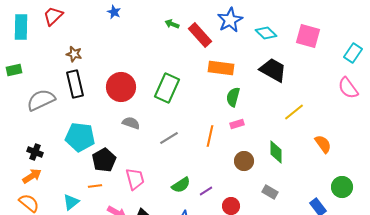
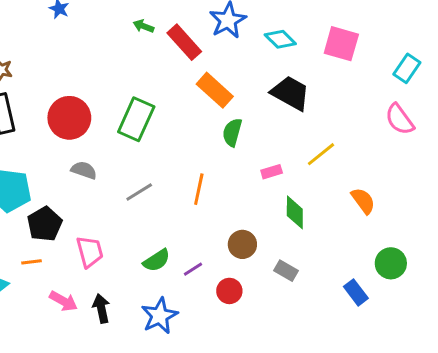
orange rectangle: (221, 68) -> (215, 90), turned 35
pink rectangle: (237, 124) -> (272, 172), moved
brown circle: (244, 161) -> (242, 244), moved

